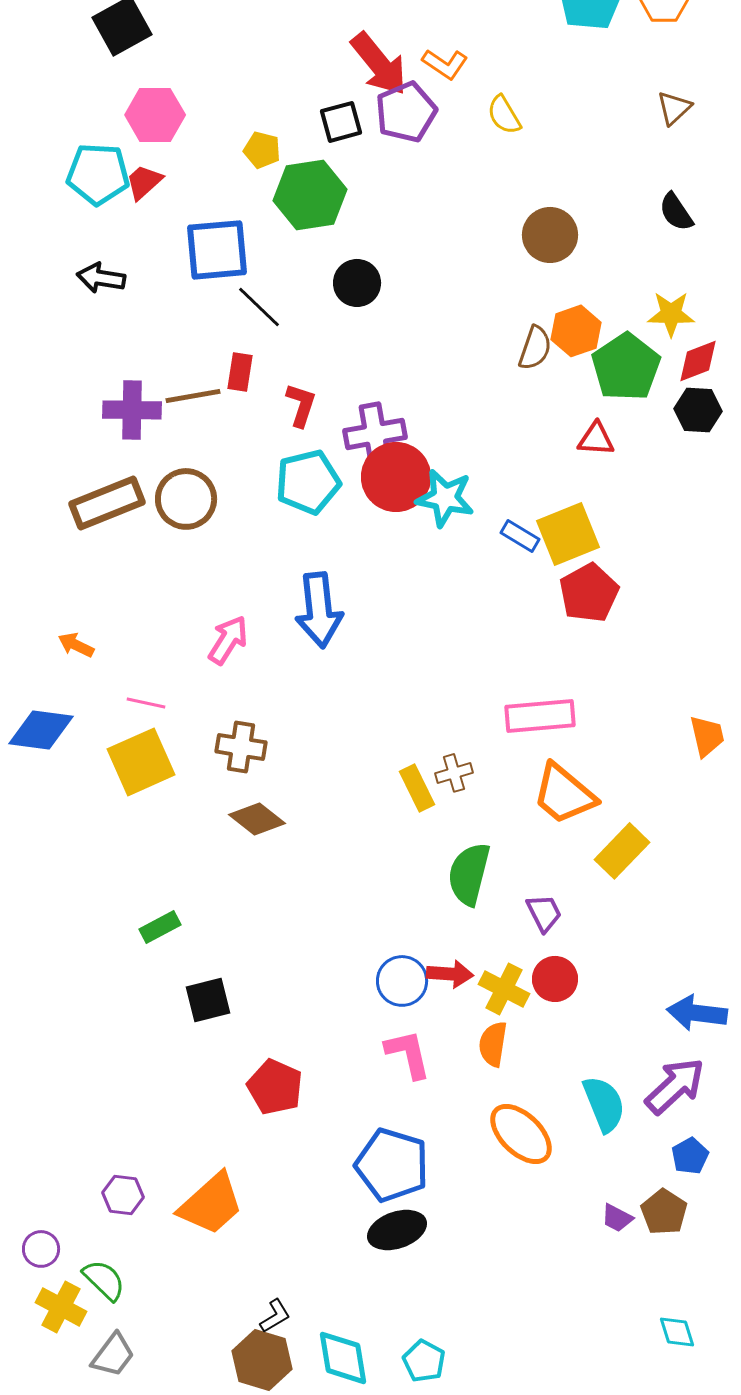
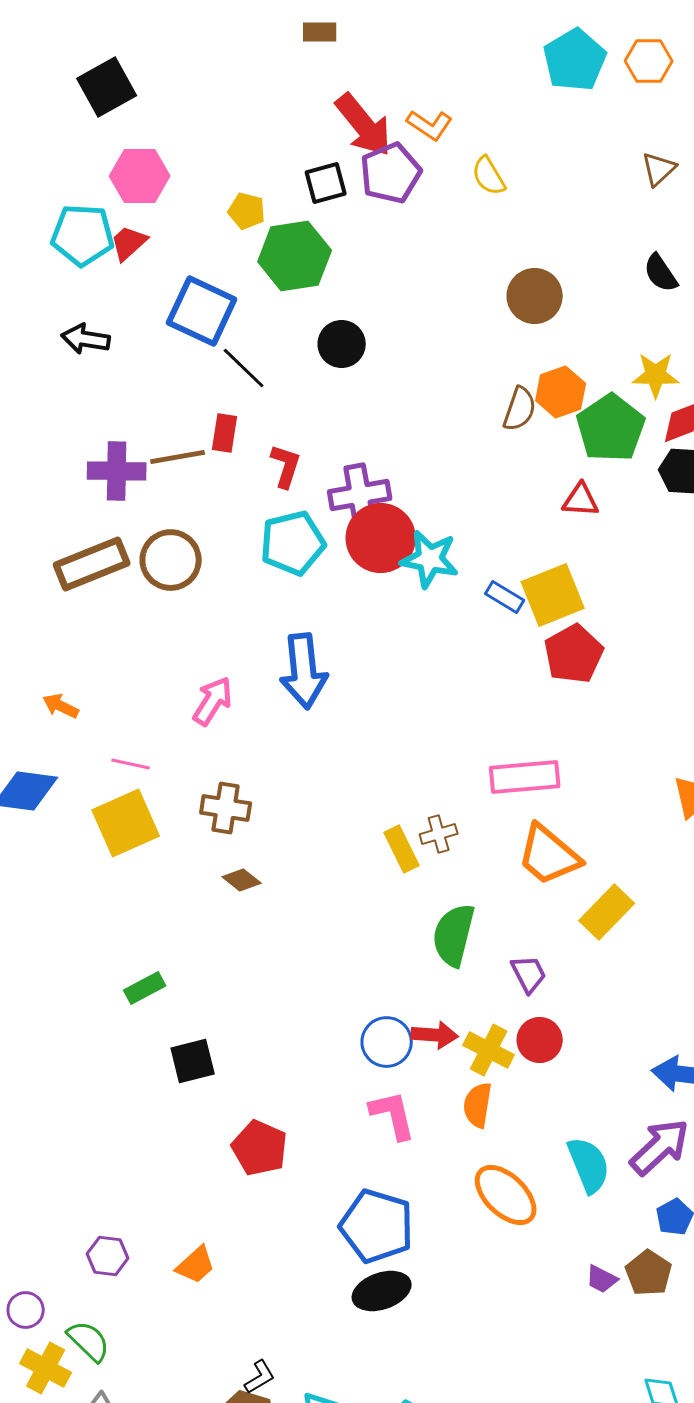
blue square: (217, 250) -> (202, 311), turned 30
brown diamond: (257, 819) -> (242, 880), size x0.7
orange trapezoid: (211, 1204) -> (196, 1265), size x0.6

